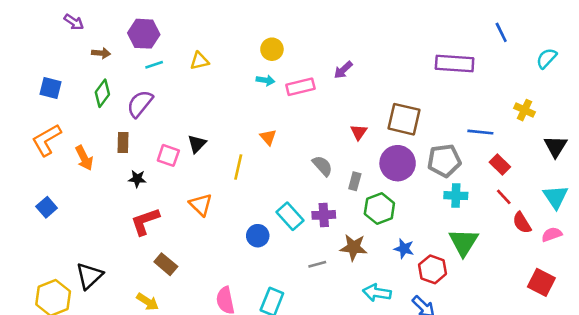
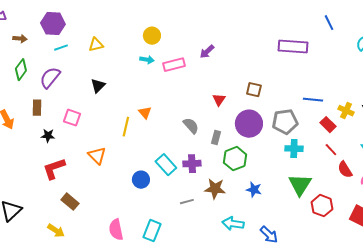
yellow cross: (524, 110) -> (346, 111), moved
brown square: (404, 119) -> (254, 90), size x0.6
orange triangle: (268, 137) -> (145, 113), moved
black triangle: (197, 144) -> (98, 86), moved
red hexagon: (433, 269) -> (322, 206), moved

